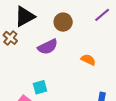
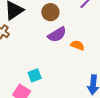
purple semicircle: (48, 47) -> (57, 35), moved

